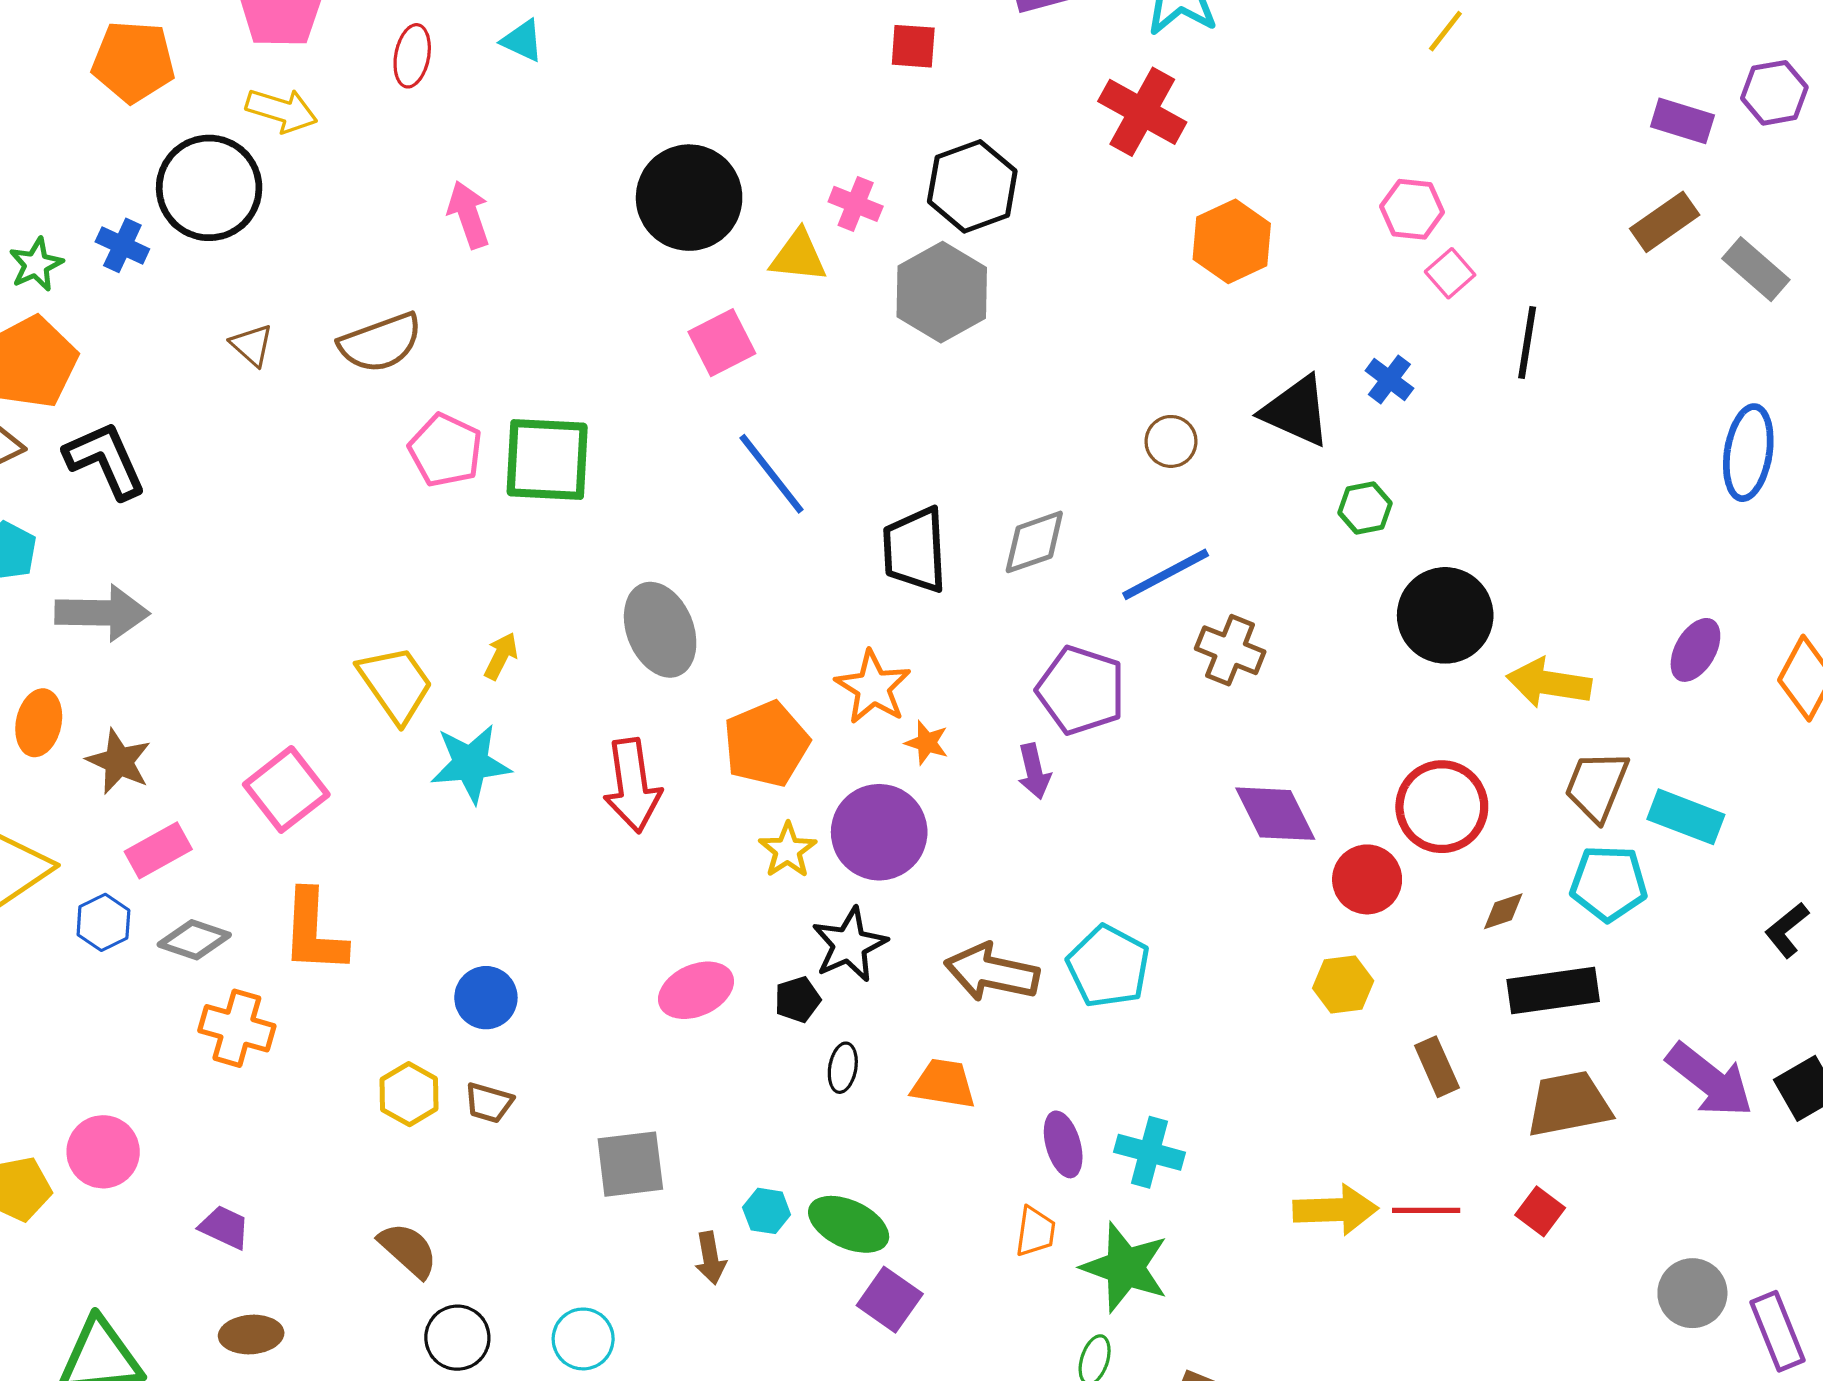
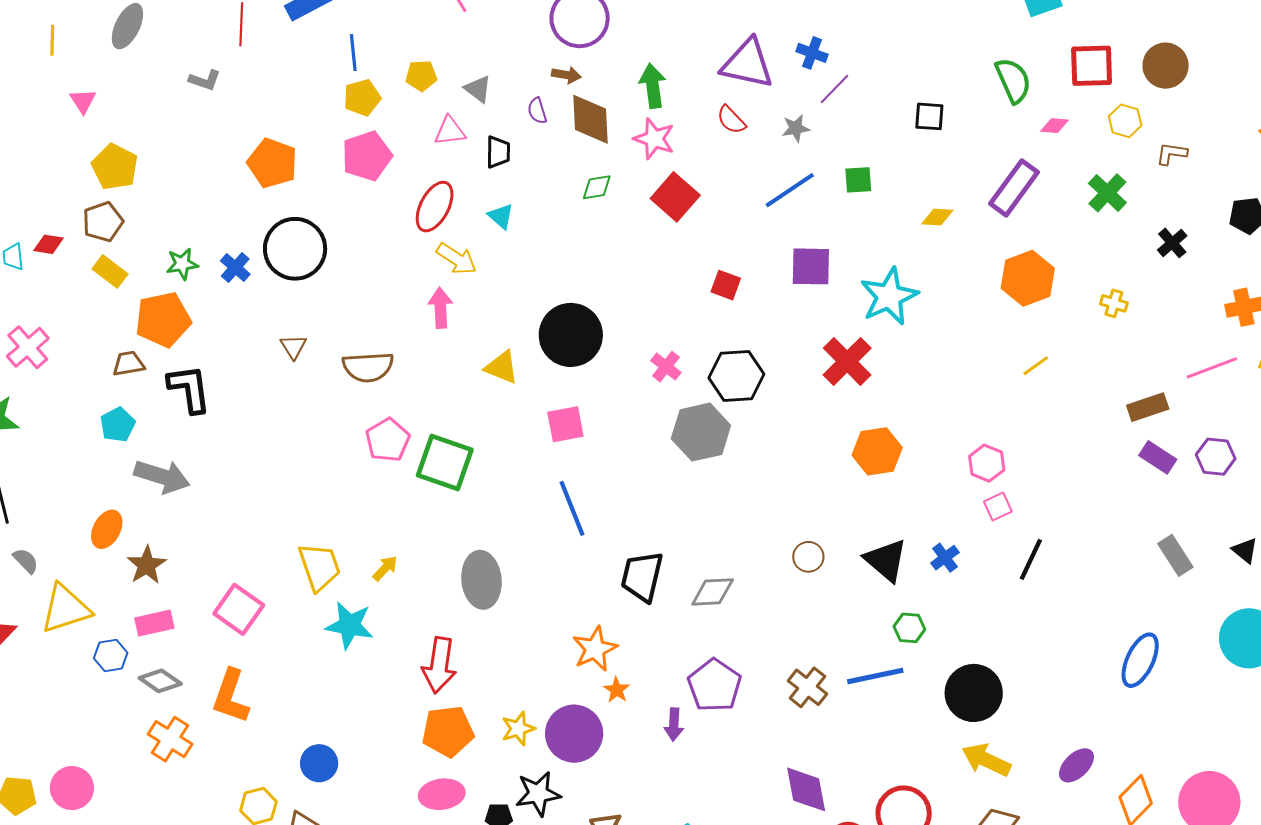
red ellipse: (412, 56) -> (435, 207), size x1.4
yellow arrow: (282, 110) -> (457, 259), moved
brown rectangle: (1665, 222) -> (1148, 407), moved
yellow triangle: (798, 256) -> (502, 367), moved
blue line: (1166, 574) -> (875, 676), moved
black circle: (1445, 615) -> (974, 693), moved
orange pentagon: (766, 744) -> (448, 731), moved
pink square: (286, 789) -> (239, 609), turned -33

